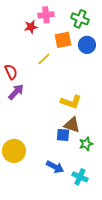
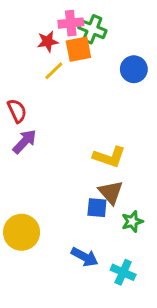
green cross: (80, 19) -> (92, 29), moved
orange square: (63, 40) -> (78, 49), moved
yellow line: (44, 59) -> (54, 71), moved
brown triangle: (72, 125) -> (111, 192), turned 30

